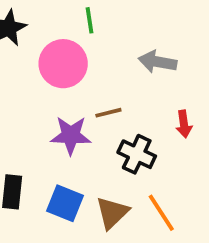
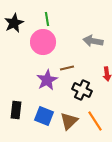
green line: (90, 20) -> (47, 19), moved
purple star: (71, 135) -> (47, 80), turned -30

